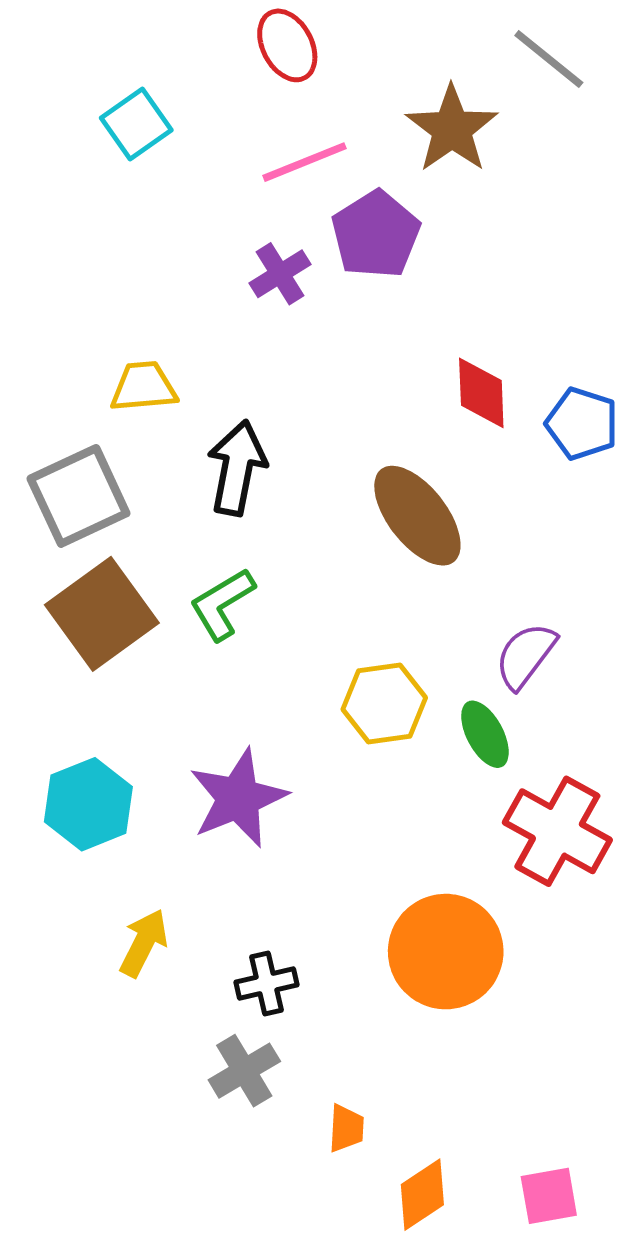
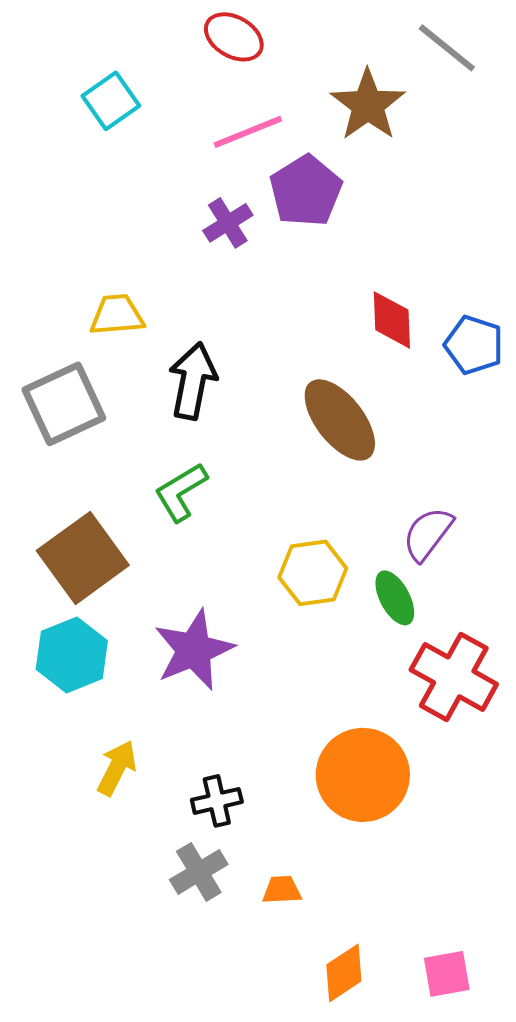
red ellipse: (287, 45) -> (234, 37), turned -32
brown square: (102, 614) -> (83, 558), moved
orange trapezoid: (346, 1128) -> (282, 890), moved, turned -96

